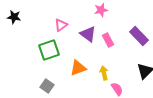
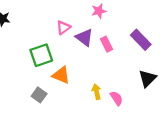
pink triangle: (61, 25) -> (63, 28), moved
orange triangle: (78, 68) -> (61, 75), moved, turned 42
yellow arrow: (104, 73) -> (97, 92), moved

